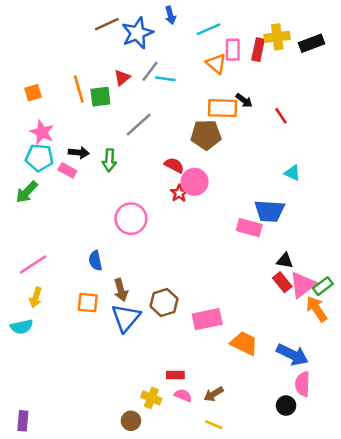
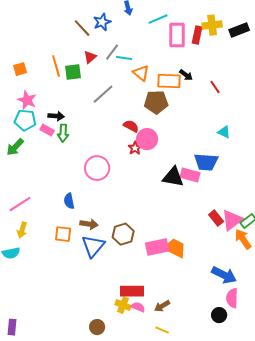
brown line: (107, 24) -> (82, 28), moved, turned 72
blue star: (137, 33) -> (102, 22), size x0.7
pink rectangle: (233, 50) -> (177, 35), size x1.4
orange triangle: (216, 64) -> (141, 73), moved
green arrow: (109, 160) -> (63, 133), moved
black triangle: (285, 261) -> (173, 177), moved, size x1.6
brown arrow: (121, 290) -> (89, 224), turned -66
orange trapezoid: (244, 343) -> (175, 248), moved
red rectangle: (175, 375) -> (132, 291), size x1.6
yellow cross: (151, 398) -> (123, 305), moved

